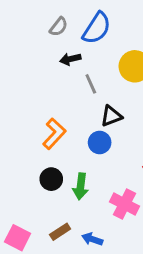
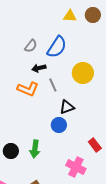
orange L-shape: (54, 134) -> (28, 89), moved, turned 70
black circle: (51, 179) -> (11, 151), moved
green arrow: (81, 186) -> (35, 149), moved

